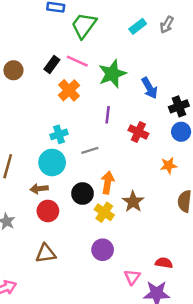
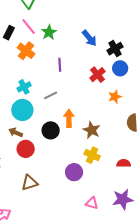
pink line: (77, 61) -> (29, 27), turned 36
green star: (112, 74) -> (49, 32), moved, size x0.7
red cross: (138, 132) -> (97, 75), moved, turned 35
brown arrow: (39, 189) -> (16, 132), turned 40
yellow cross: (104, 212) -> (92, 155), moved
red semicircle: (164, 263) -> (124, 163), moved
pink triangle: (132, 277) -> (92, 203), moved, turned -40

